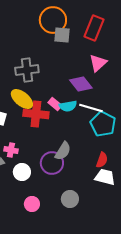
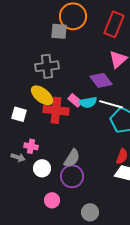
gray square: (62, 35) -> (59, 31), moved
gray semicircle: (63, 151) -> (72, 158), moved
purple circle: (52, 163) -> (72, 176), moved
gray circle: (70, 199) -> (90, 212), moved

